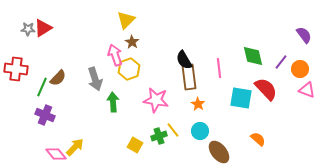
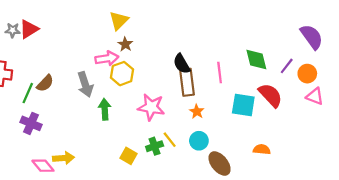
purple semicircle: (304, 35) -> (312, 37), size x1.4
pink arrow: (115, 55) -> (107, 58), turned 100
orange semicircle: (258, 139) -> (262, 149), turned -35
yellow arrow: (75, 147) -> (64, 158), turned 42

